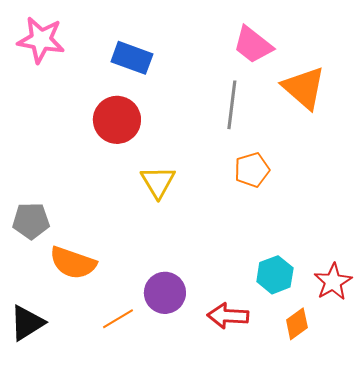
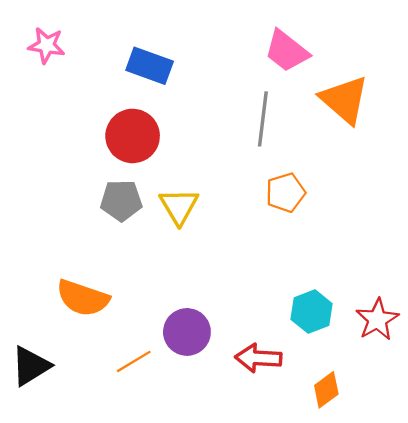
pink star: (41, 40) -> (46, 45), size x0.7
gray pentagon: (31, 221) -> (121, 201), moved
orange diamond: (297, 324) -> (326, 390), moved

